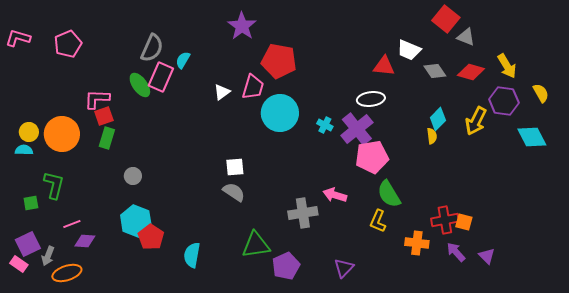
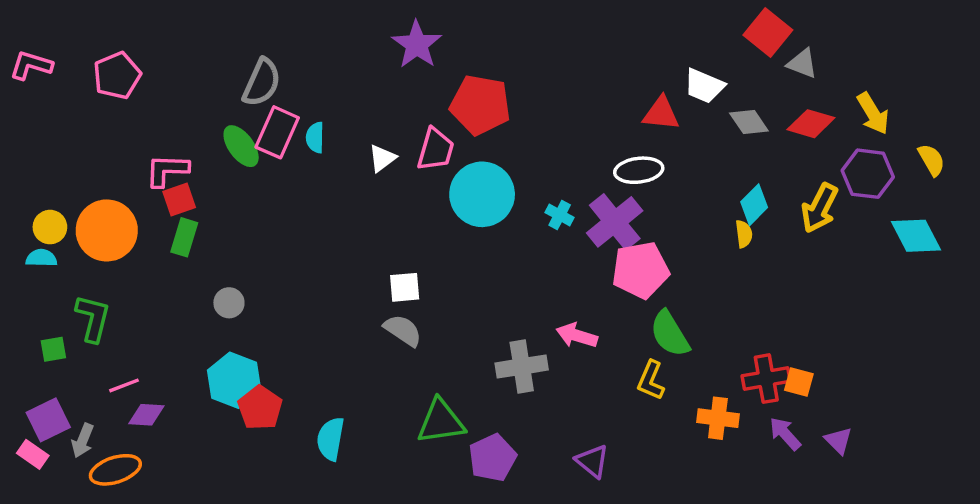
cyan semicircle: (183, 60) -> (315, 138), moved, turned -30
purple triangle: (344, 268) -> (592, 461), turned -35

